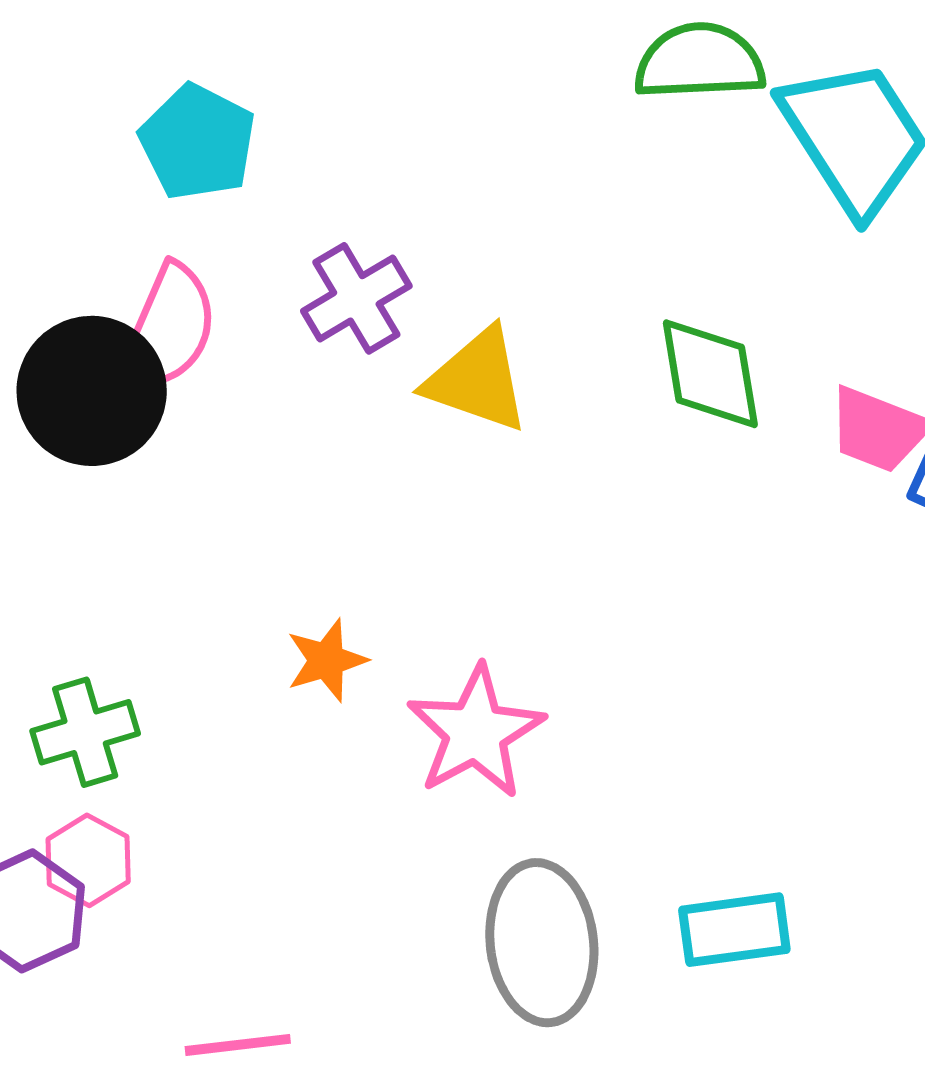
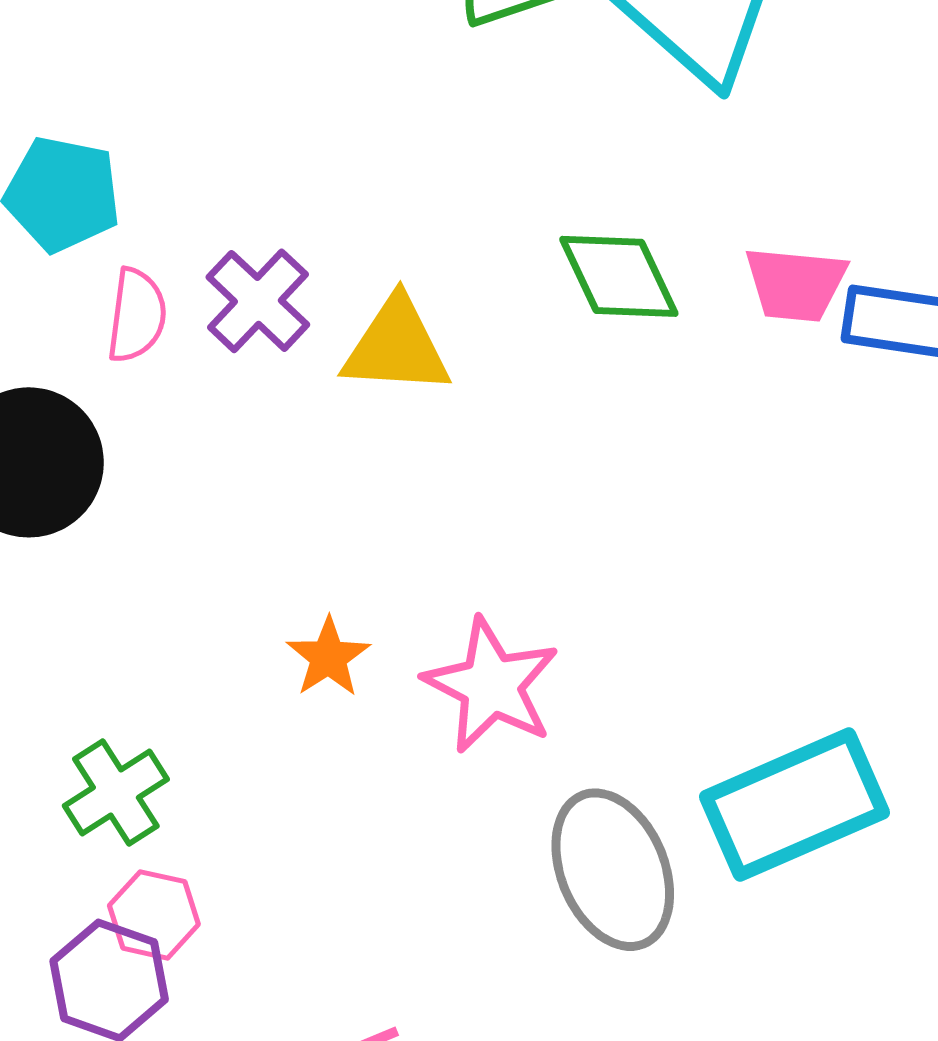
pink semicircle: (168, 329) -> (137, 315), moved, size x0.7
cyan rectangle: (734, 930) -> (794, 805), size x1.6

